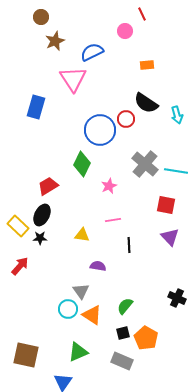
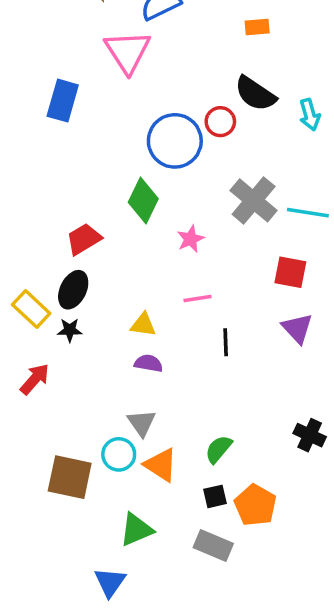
purple semicircle: (98, 266) -> (149, 363), moved
brown square: (26, 355) -> (70, 477), moved

